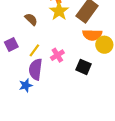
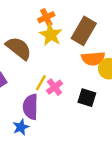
brown semicircle: (31, 19) -> (19, 48), size x1.6
yellow line: (34, 50) -> (41, 83), moved

